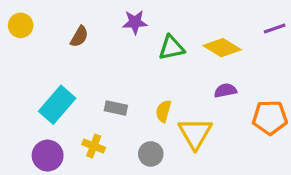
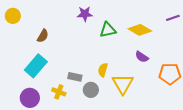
brown semicircle: (79, 37) -> (43, 36), moved
purple semicircle: (225, 90) -> (142, 57), turned -136
gray rectangle: (116, 108) -> (75, 77), moved
gray circle: (151, 154) -> (91, 90), moved

